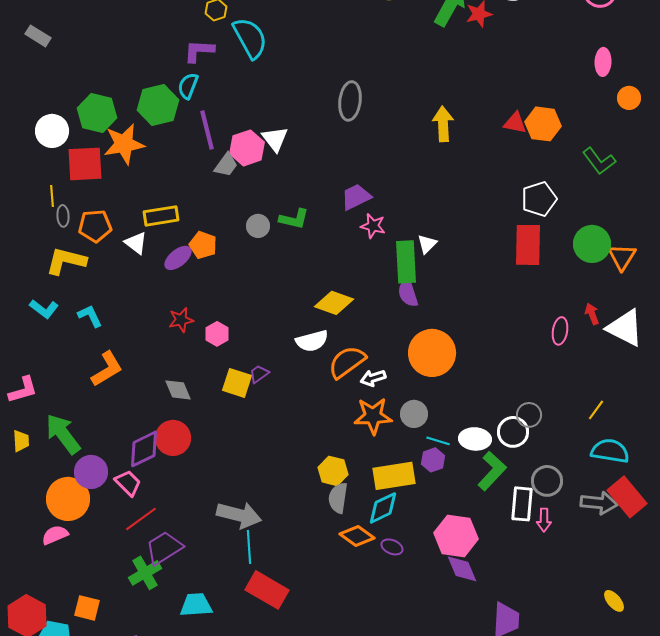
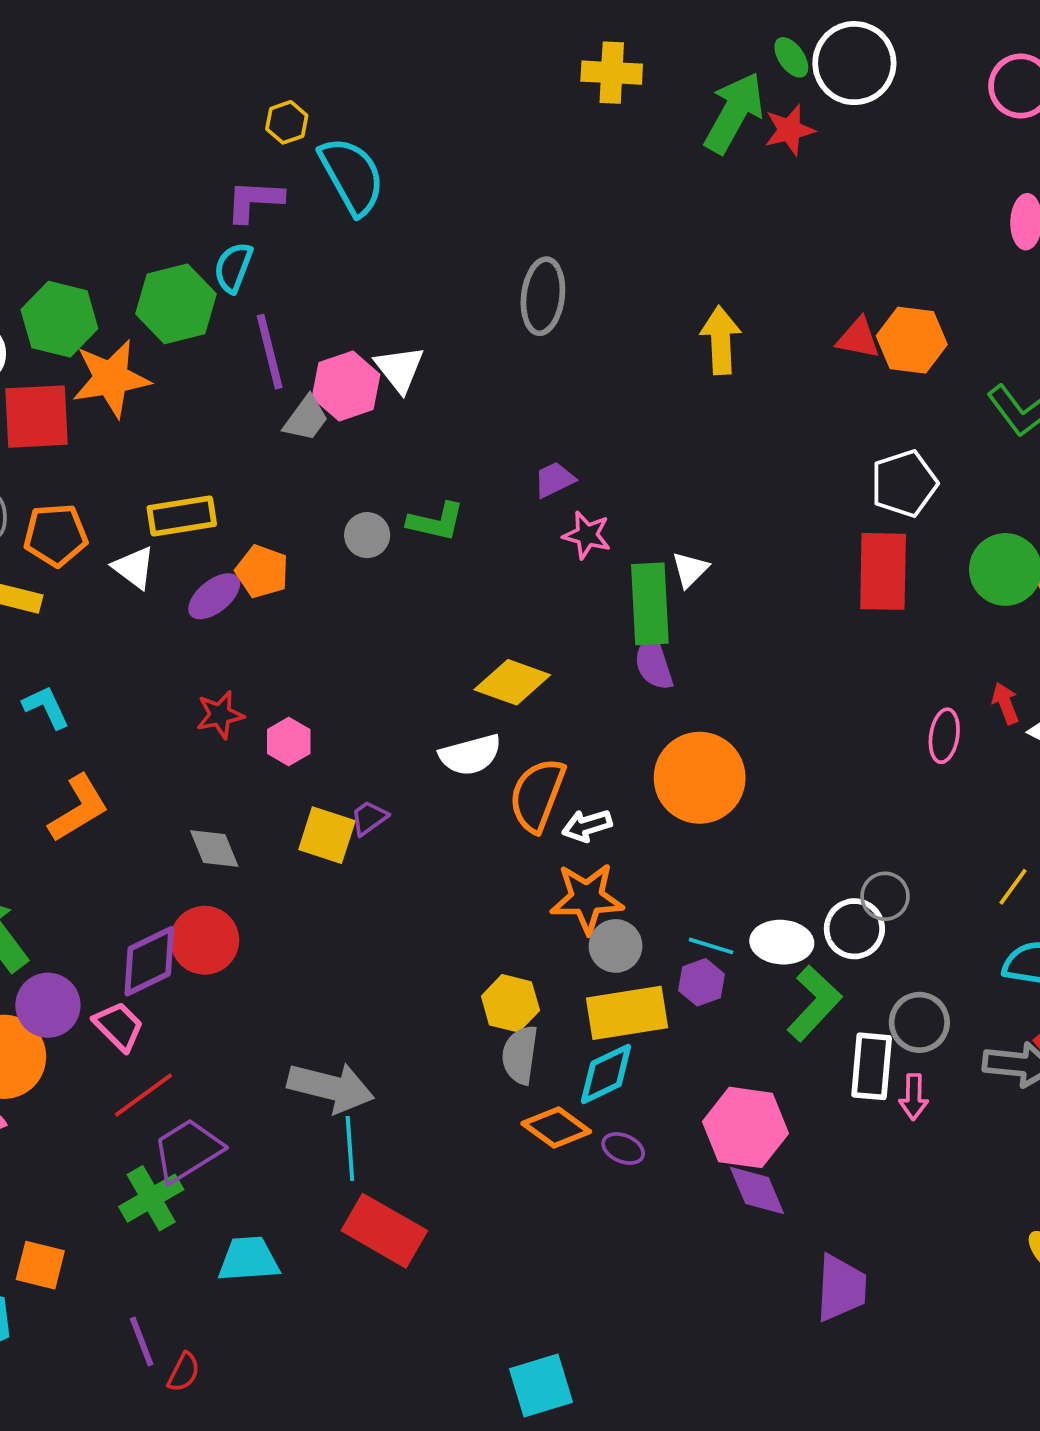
purple trapezoid: (356, 197) -> (554, 480), size x0.7
orange semicircle: (347, 362) -> (537, 795), turned -33
gray circle: (414, 414) -> (616, 946), moved

